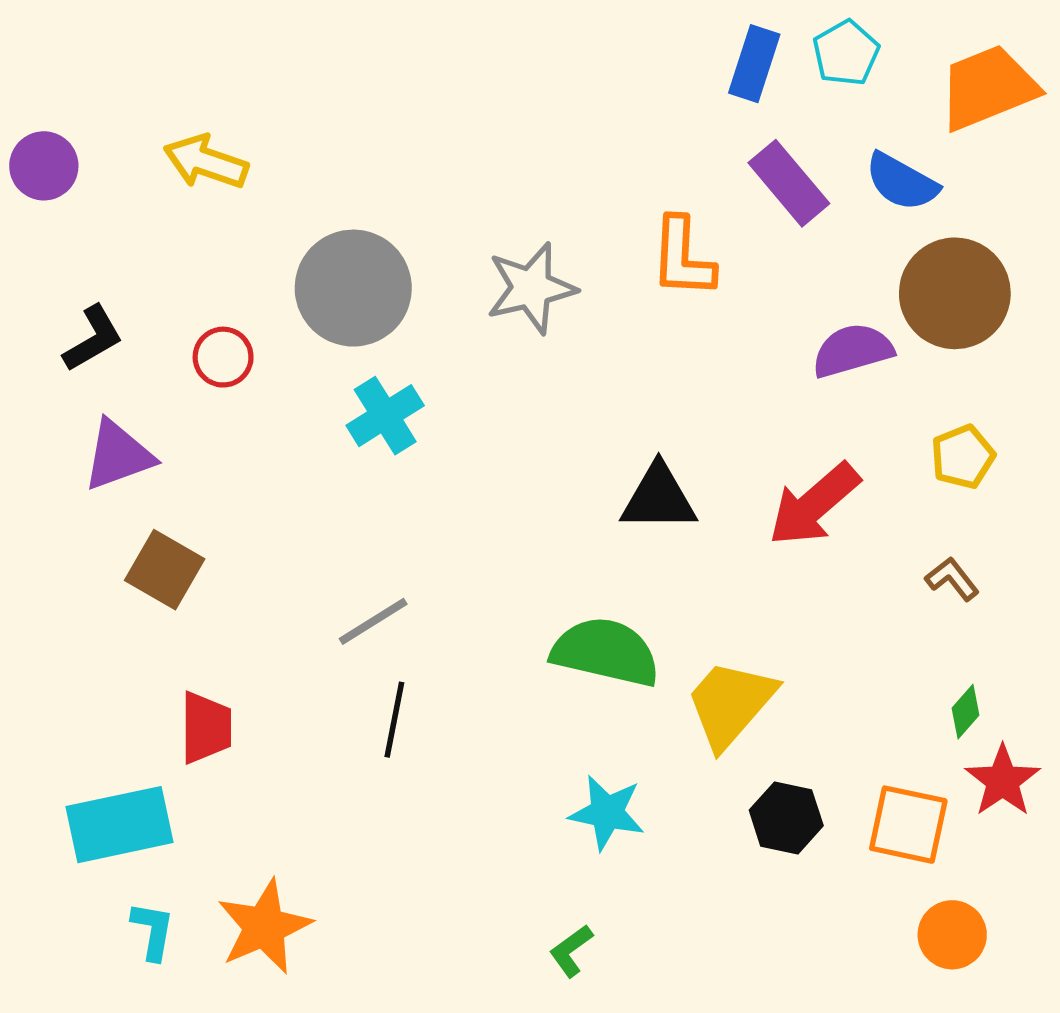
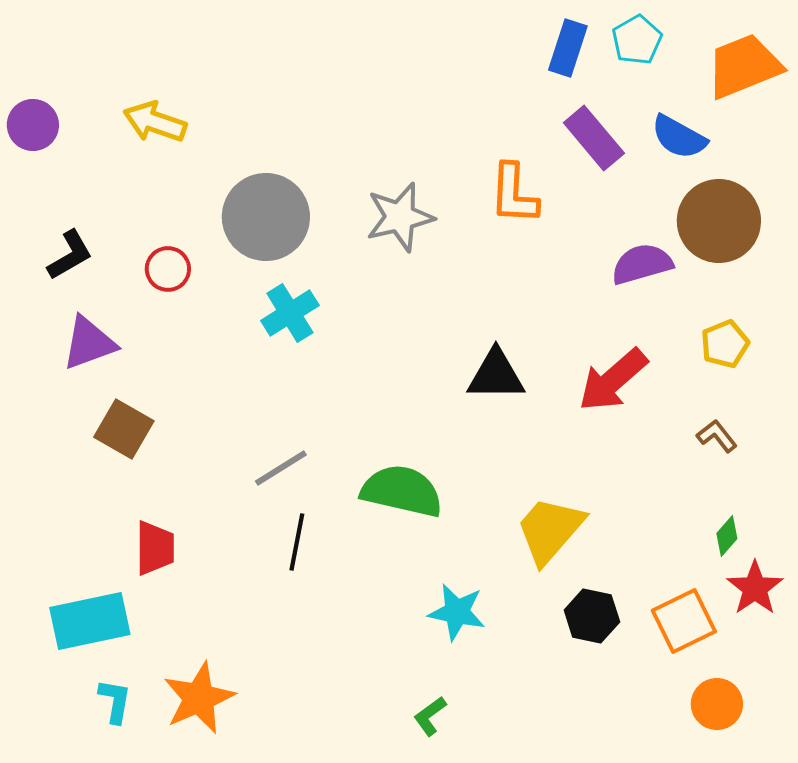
green semicircle: (606, 652) -> (402, 491), moved
orange square: (908, 825) -> (684, 621), turned -38

